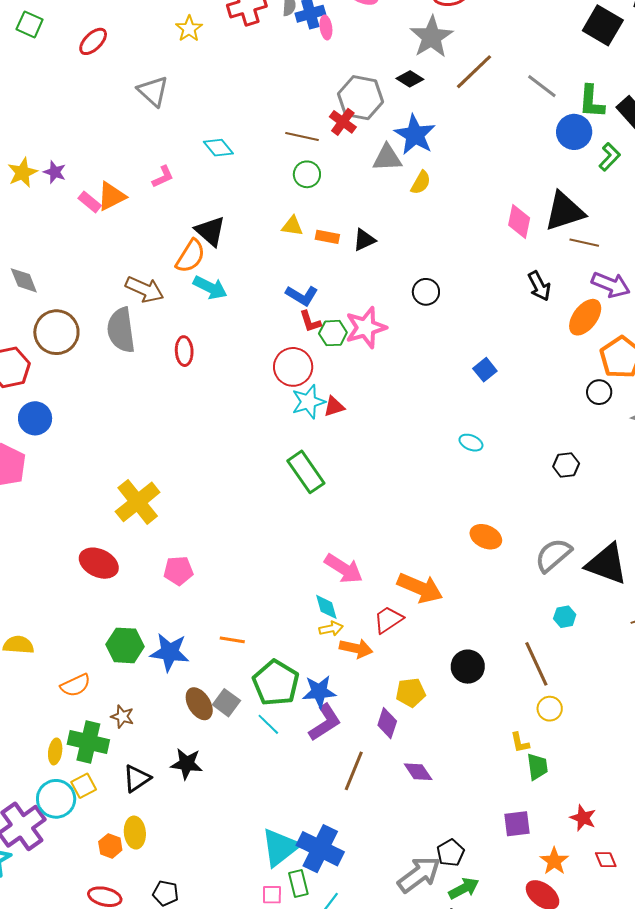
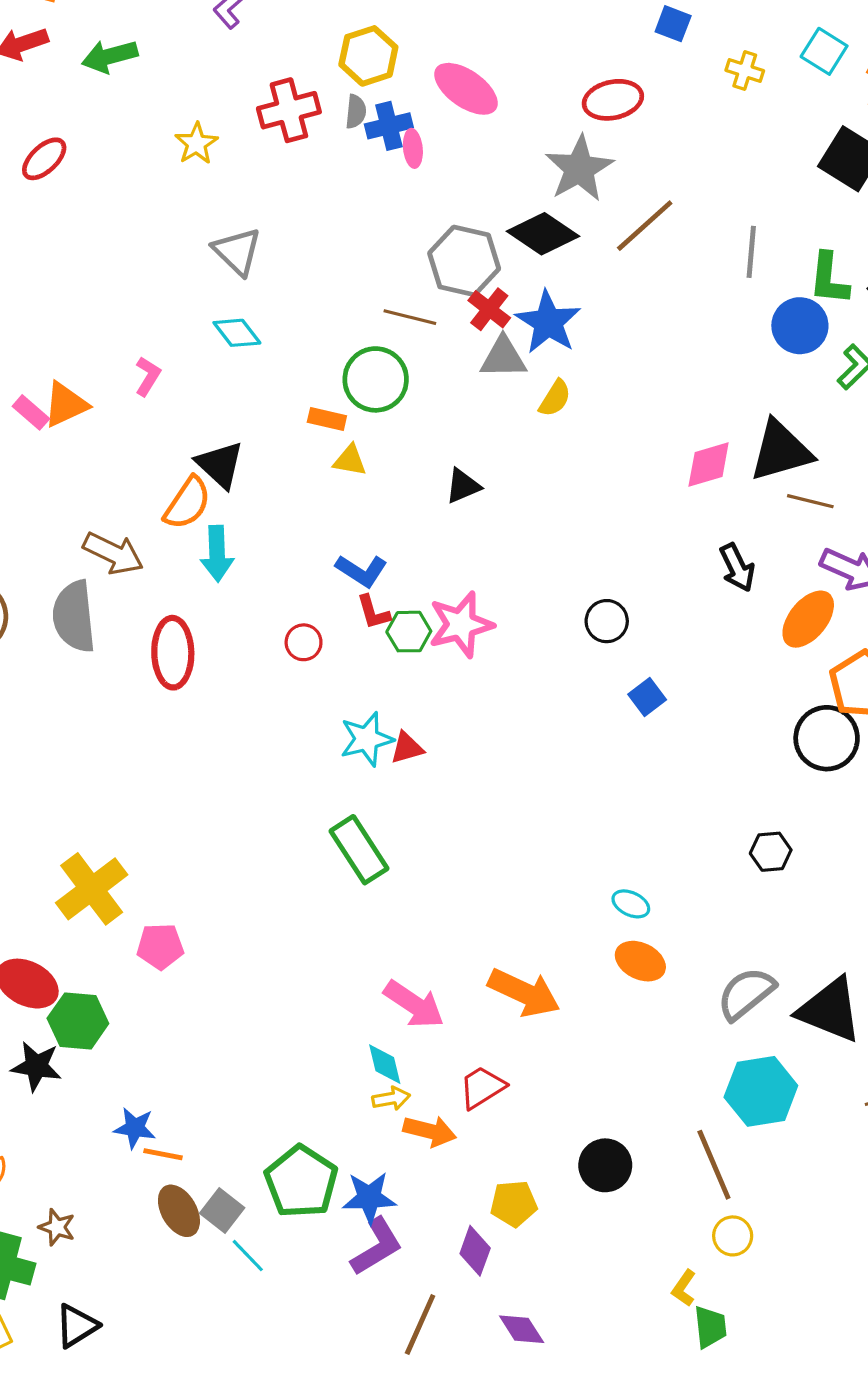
black diamond: (410, 79) -> (543, 234), size x1.6
gray line: (542, 86) -> (751, 252), turned 56
gray triangle: (153, 91) -> (237, 251), moved
red cross: (343, 122) -> (489, 309), moved
brown line: (302, 137) -> (410, 317), moved
green circle: (307, 174) -> (376, 379), size x1.5
pink L-shape: (163, 177) -> (148, 376), turned -35
pink diamond: (519, 221) -> (709, 465), turned 60
orange rectangle: (327, 237) -> (327, 419), moved
cyan arrow: (210, 288) -> (217, 554), turned 60
black circle: (426, 292) -> (607, 621), moved
red ellipse: (184, 351) -> (173, 653), size x1.5
red circle: (293, 367) -> (304, 642), moved, size x0.6
black circle: (599, 392) -> (827, 738), size x1.6
cyan ellipse: (471, 443) -> (631, 904), moved
pink pentagon: (178, 571) -> (160, 946), moved
orange arrow: (420, 588) -> (524, 993), moved
cyan hexagon: (565, 617) -> (761, 1091), size x2.0
orange line: (232, 640) -> (163, 1154), moved
green hexagon: (125, 645) -> (78, 1021), moved
blue star: (170, 652) -> (135, 1128), size x0.7
cyan line: (268, 724) -> (248, 1256), moved
yellow L-shape: (520, 743) -> (684, 1288), turned 45
black star: (187, 764) -> (36, 1066), moved

